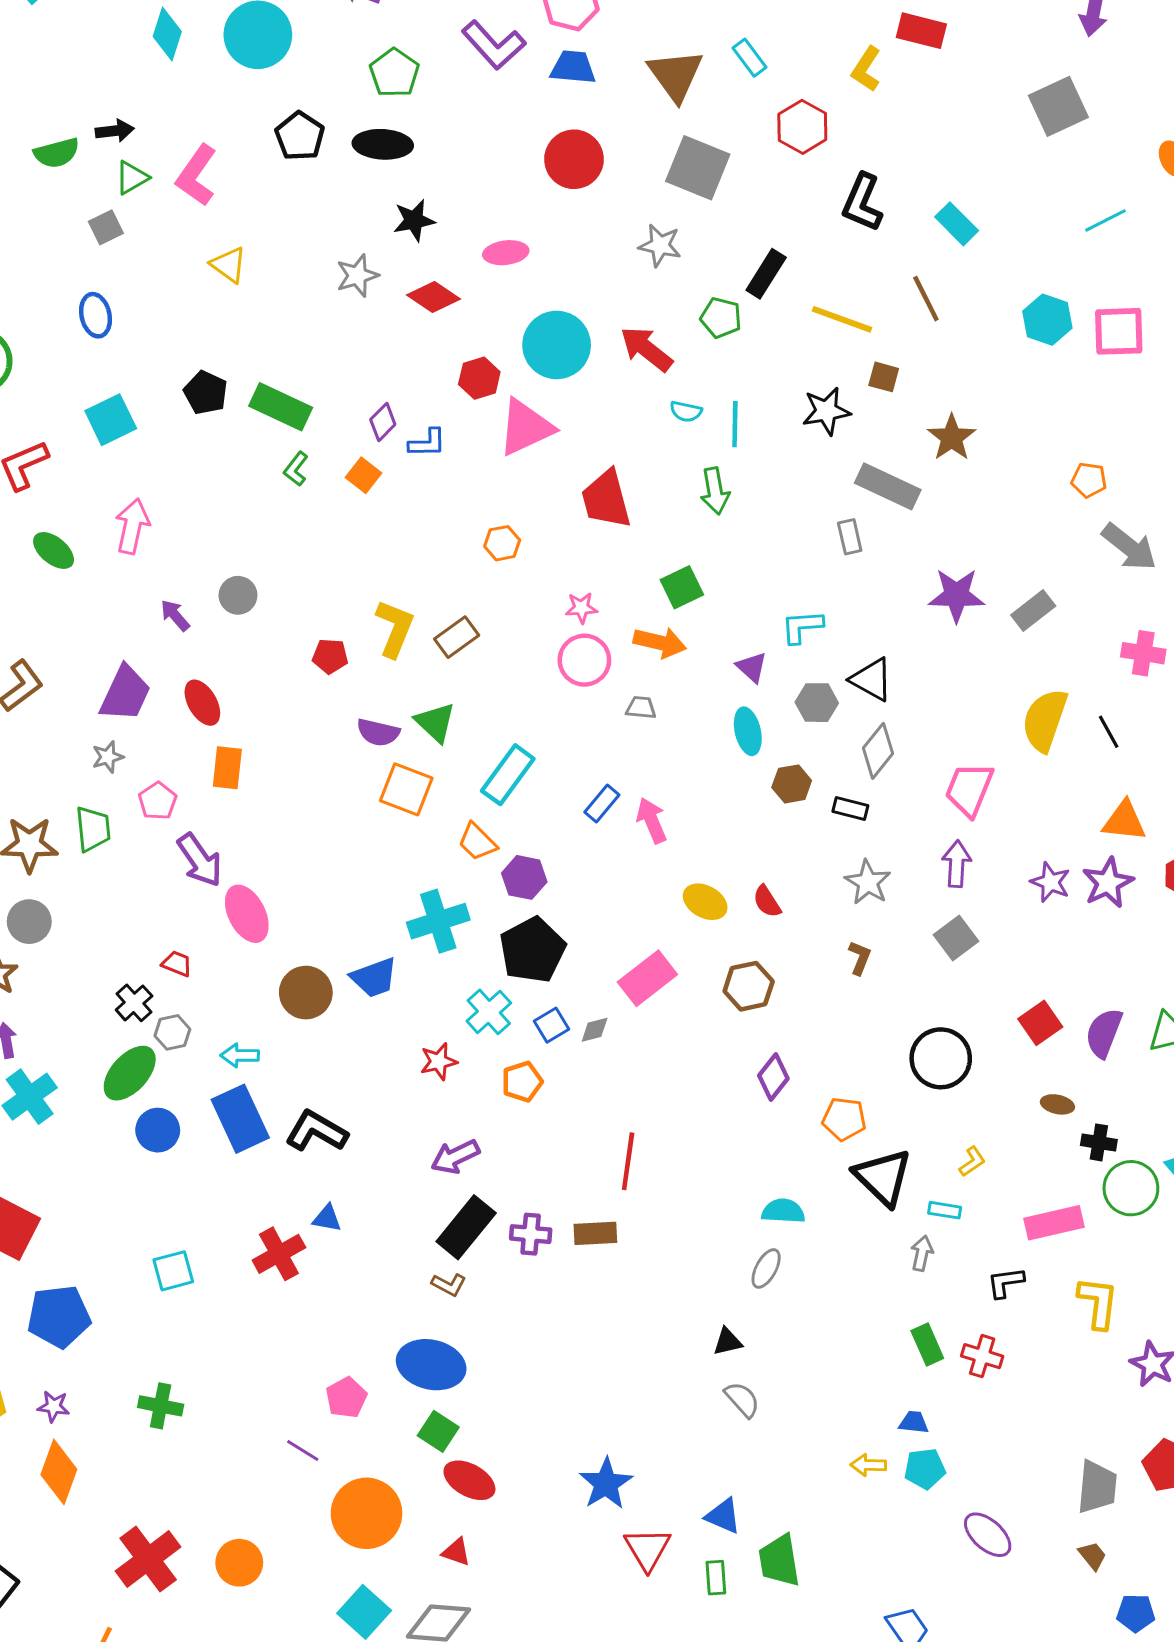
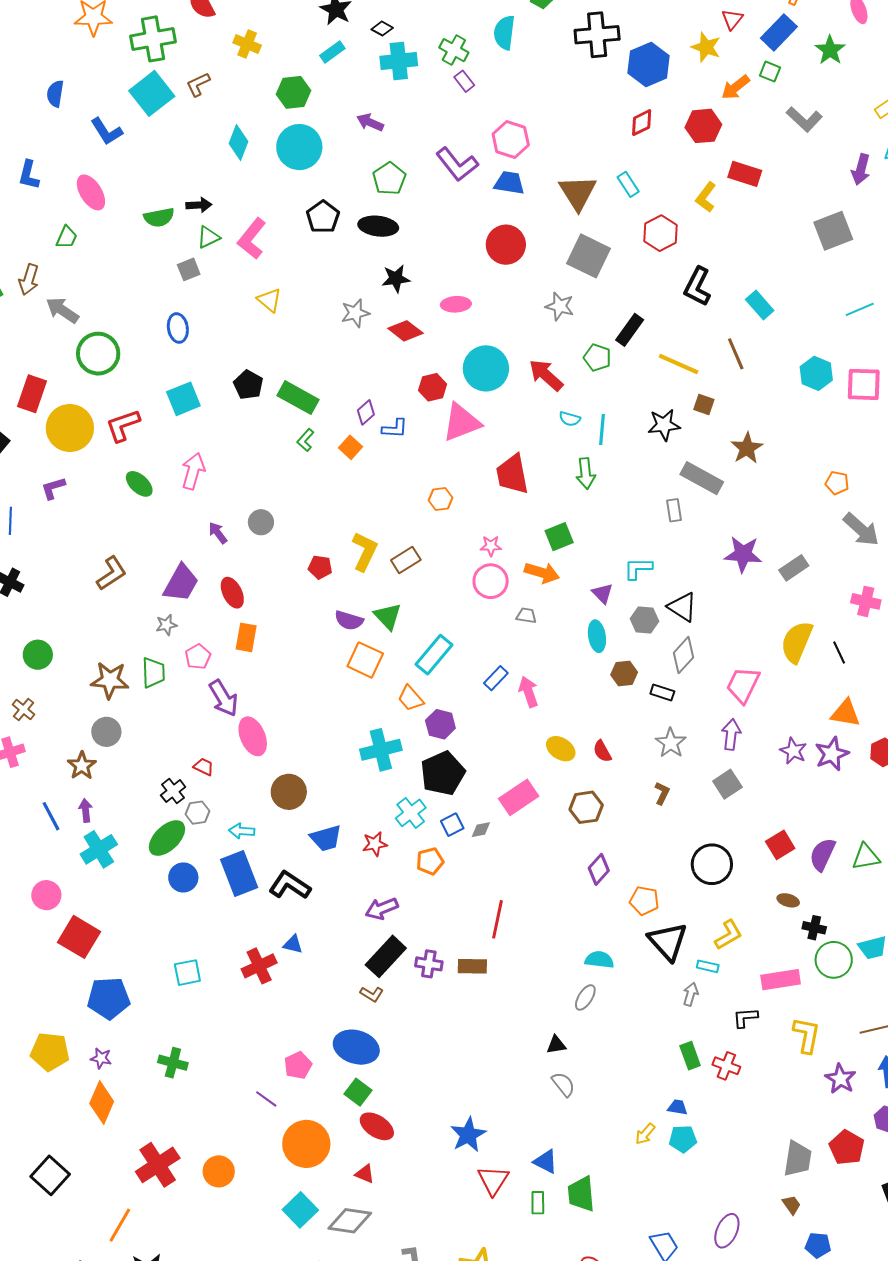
blue trapezoid: (374, 978) -> (326, 838), moved
yellow L-shape: (972, 1162) -> (728, 935), size x1.5
yellow arrow: (868, 1465) -> (645, 1134), turned -55
purple ellipse: (988, 1535) -> (727, 1231), moved, turned 68

